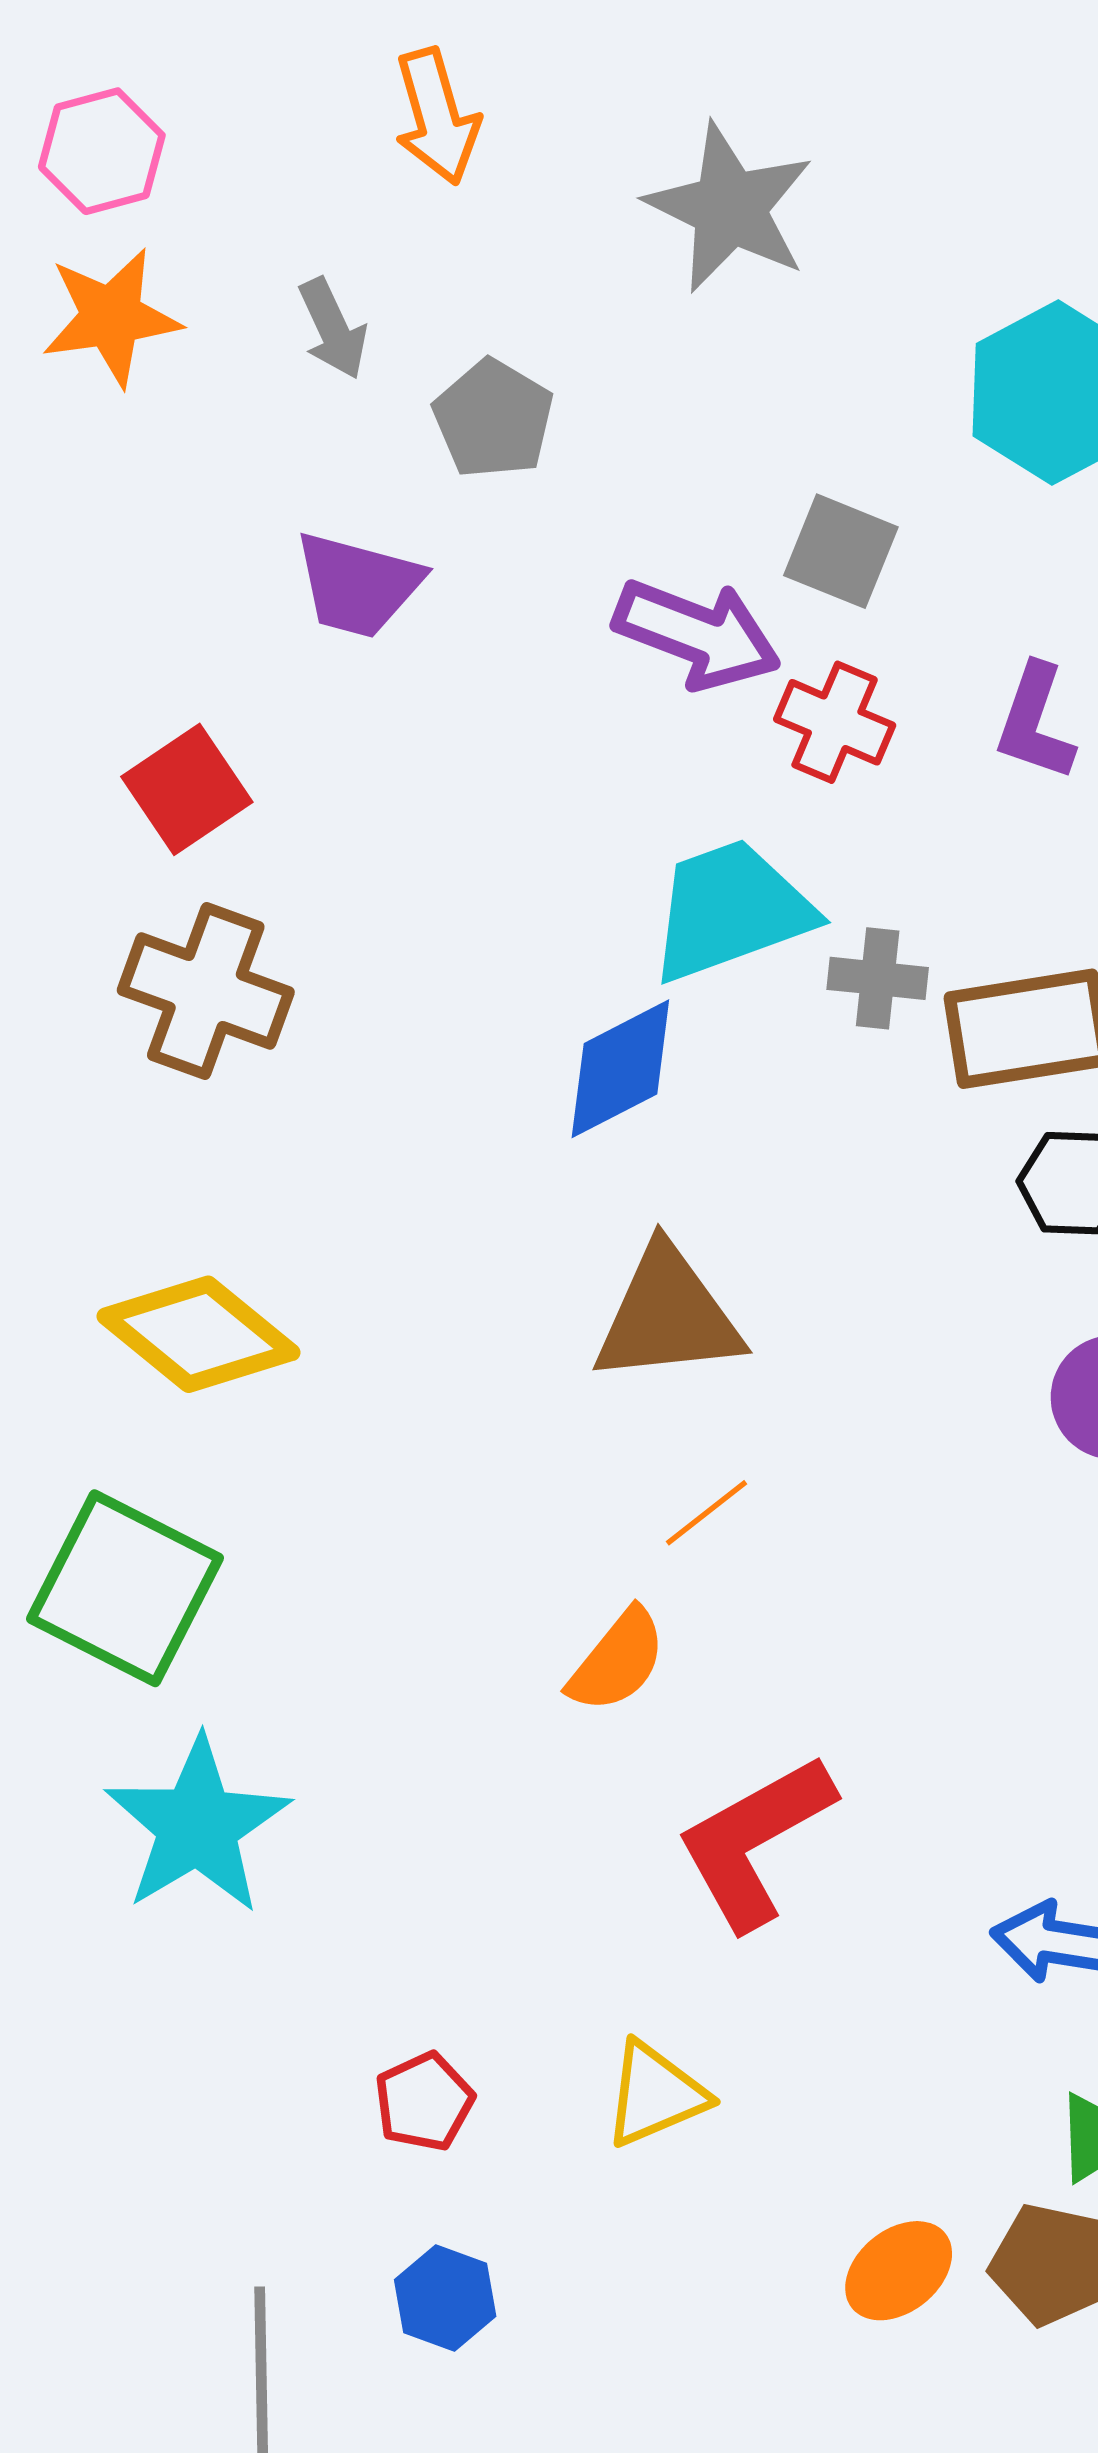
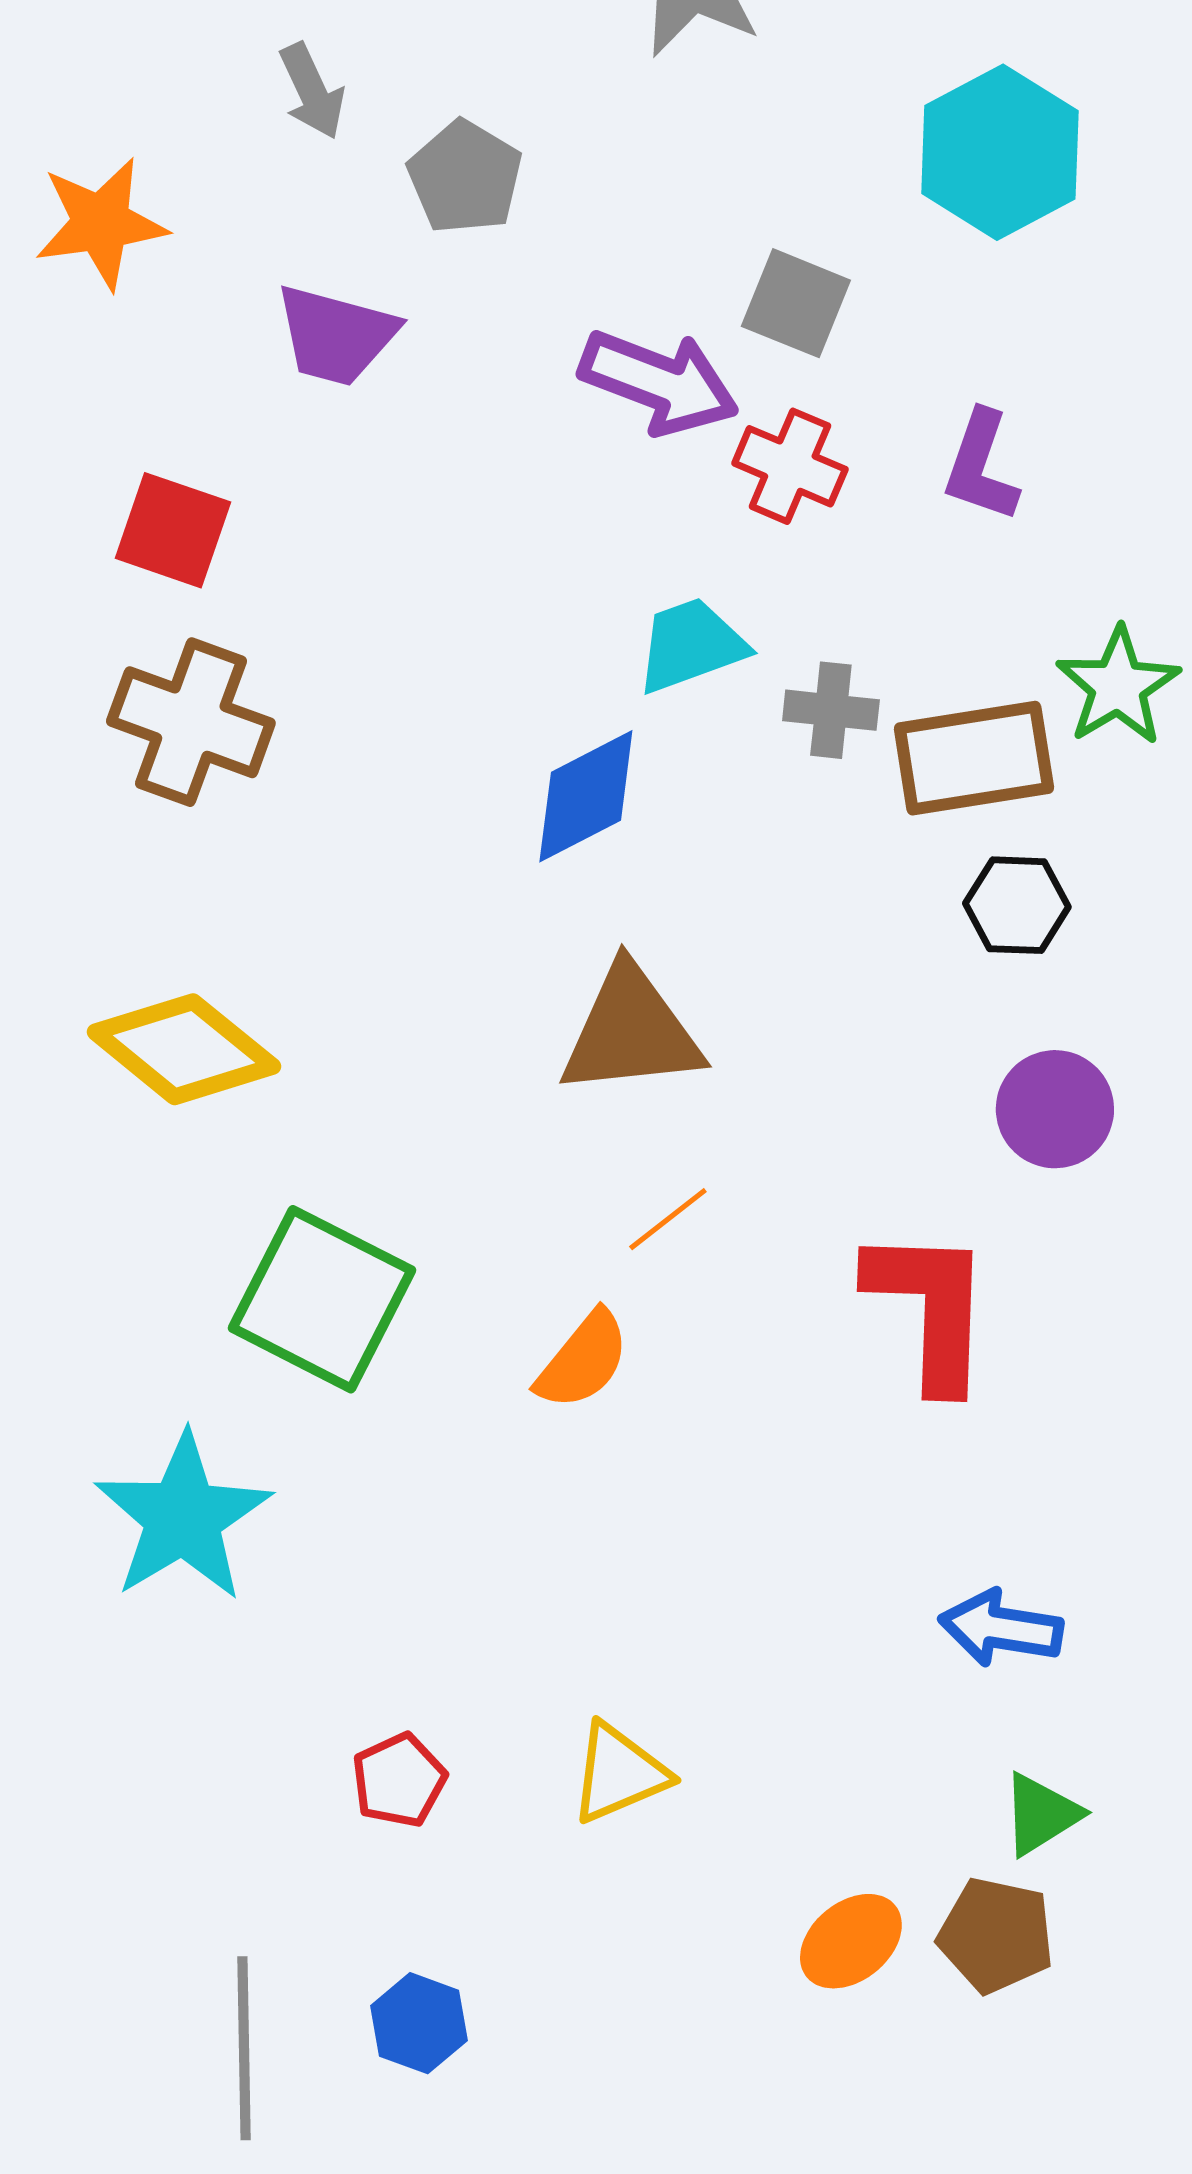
orange star: (111, 317) -> (101, 223), moved
red square: (187, 789) -> (173, 530), turned -37
cyan trapezoid: (731, 910) -> (691, 645), size x0.7
green square: (125, 1588) -> (322, 1299), moved
red L-shape: (755, 1841) -> (930, 1308), moved, turned 121
blue hexagon: (445, 2298) -> (419, 2023), moved

